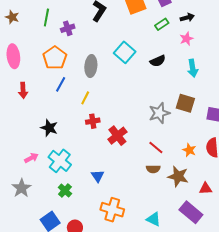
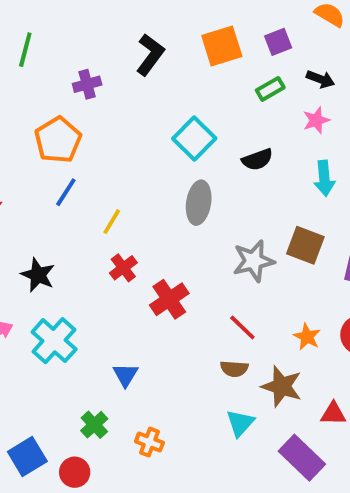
green line: (46, 17) -> (25, 50), moved
black arrow: (187, 18) -> (320, 79), turned 32
gray ellipse: (91, 66) -> (199, 203), moved
red cross: (93, 121) -> (123, 268), turned -32
green cross: (65, 190) -> (94, 425), moved
orange cross: (112, 210) -> (149, 442), size x0.6
cyan triangle: (154, 219) -> (240, 423), moved, turned 42

